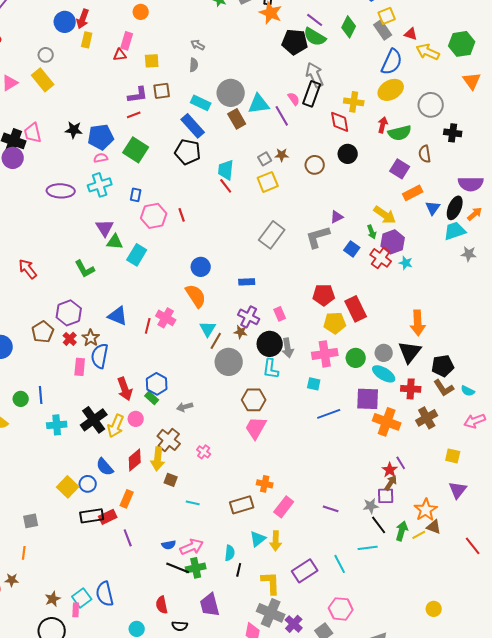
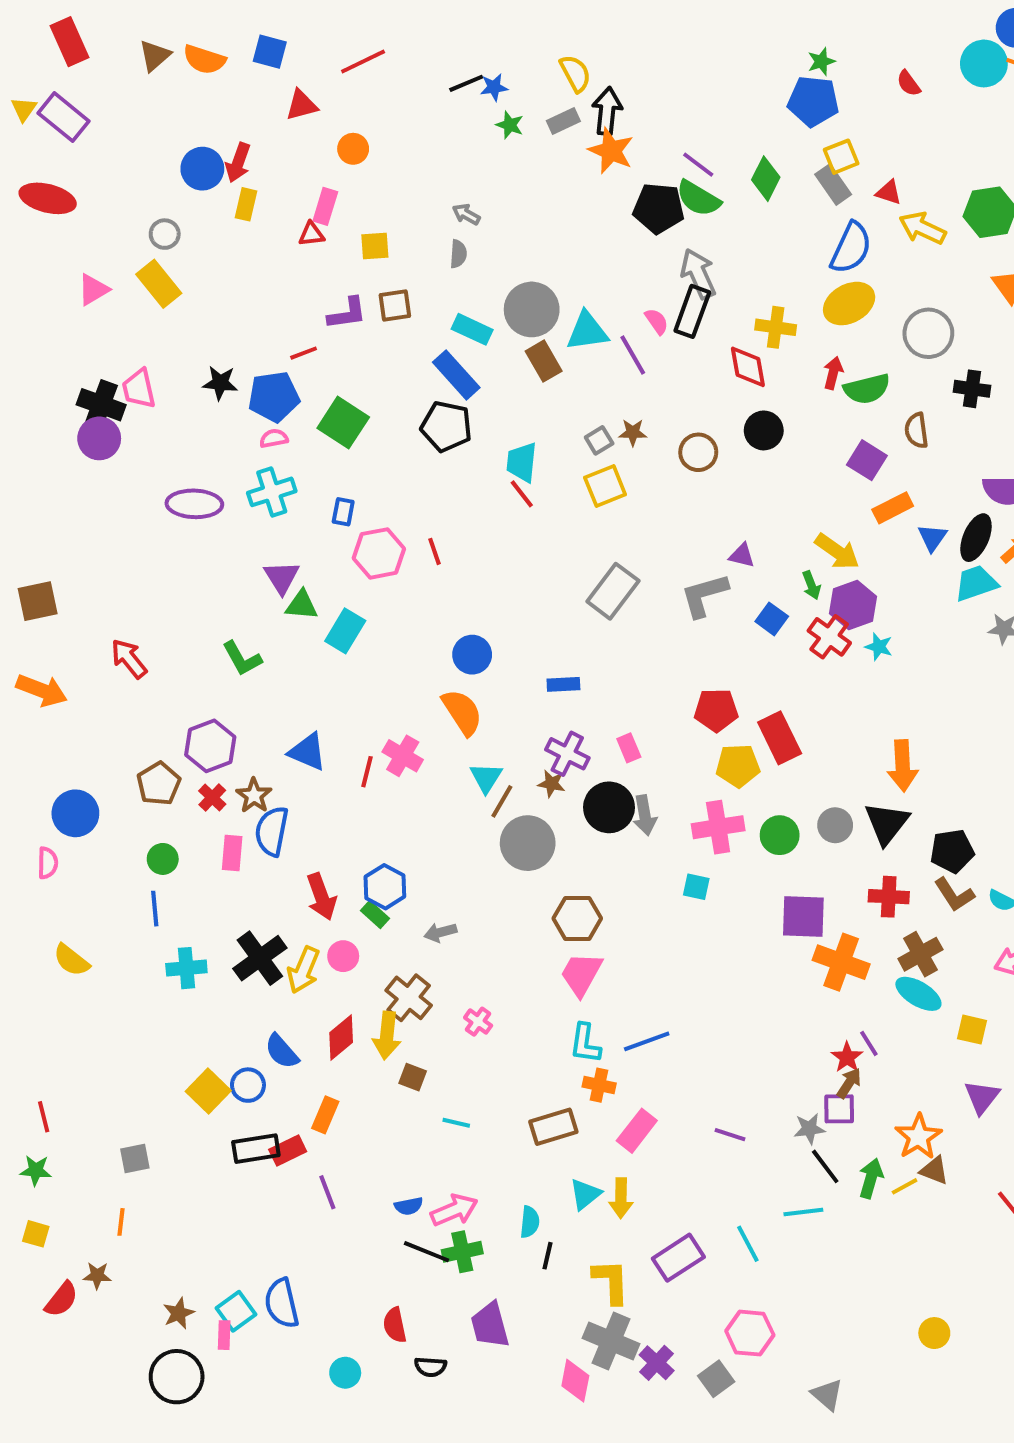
red line: (134, 115) -> (304, 353), moved
purple triangle: (337, 217) -> (742, 555), turned 40
cyan L-shape: (271, 369) -> (585, 1043), moved
cyan ellipse: (384, 374) -> (918, 994), moved
green circle: (21, 399) -> (163, 859), moved
blue line: (329, 414) -> (647, 1041), moved

